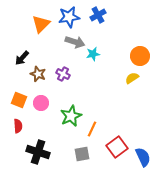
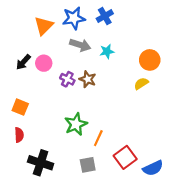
cyan star: (93, 54) -> (107, 51), moved
brown star: (38, 74) -> (88, 79), moved
pink circle: (41, 103) -> (44, 63), moved
blue semicircle: (143, 157) -> (153, 168), turned 90

